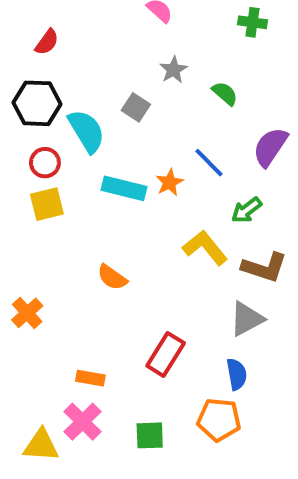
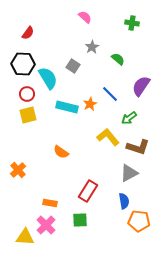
orange pentagon: (219, 420) -> (139, 221), moved
green square: (150, 435) -> (80, 220), moved

